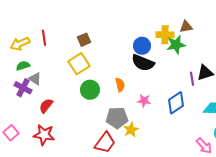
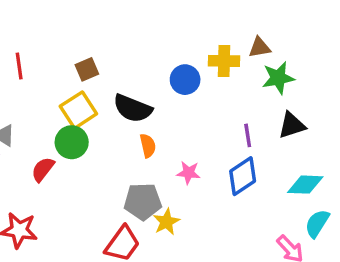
green star: (176, 45) -> (278, 78), moved
black semicircle: (143, 63) -> (133, 108), moved
purple line: (192, 79) -> (248, 135), moved
green circle: (90, 90) -> (72, 142), moved
red semicircle: (46, 106) -> (43, 169), moved

